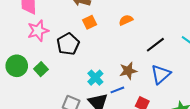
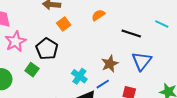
black line: (155, 45) -> (131, 34), turned 66
green square: (41, 69) -> (32, 70), moved

